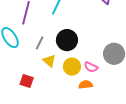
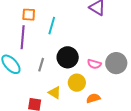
yellow triangle: (49, 61) -> (55, 93), moved
pink semicircle: (91, 67) -> (94, 64), moved

